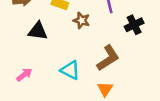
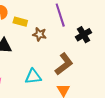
cyan triangle: (70, 70) -> (33, 76), turned -30

